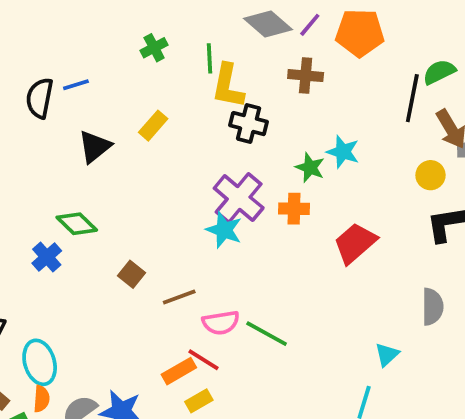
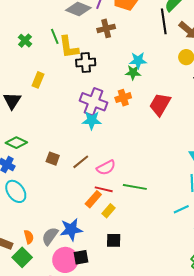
green star: (310, 167) -> (133, 72), moved
green line: (267, 334) -> (135, 187), moved
cyan ellipse: (40, 362) -> (16, 191), moved

